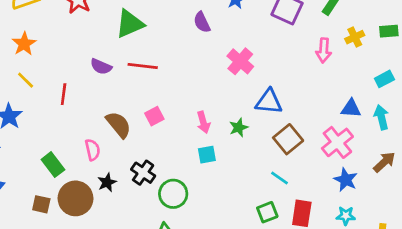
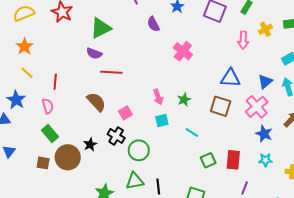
red line: (143, 66) -> (111, 72), moved
purple semicircle: (101, 67) -> (94, 53), moved
blue triangle: (269, 102) -> (230, 78), moved
blue triangle: (351, 108) -> (265, 82), turned -42
pink square: (154, 116) -> (125, 113), moved
brown square: (288, 139) -> (221, 106), turned -30
pink semicircle: (93, 150) -> (48, 106), moved
cyan line: (279, 178) -> (192, 133), moved

